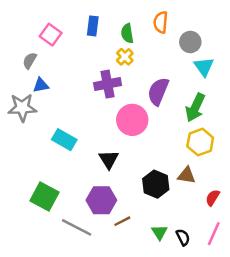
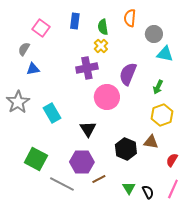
cyan triangle: (204, 67) -> (165, 54), turned -42
gray star: (22, 107) -> (18, 102), moved, turned -30
green arrow: (195, 107) -> (158, 87), size x0.6
cyan rectangle: (64, 140) -> (52, 113), turned 30

